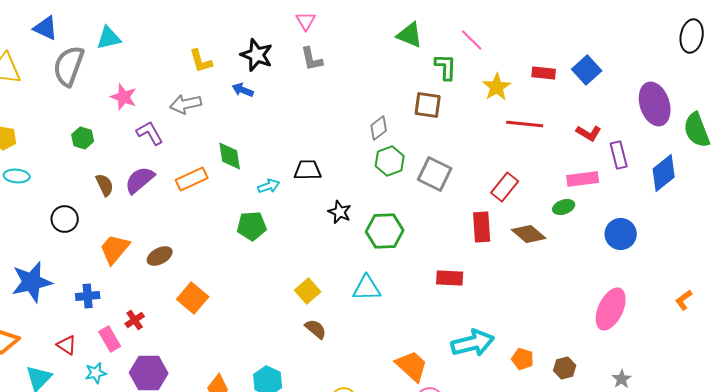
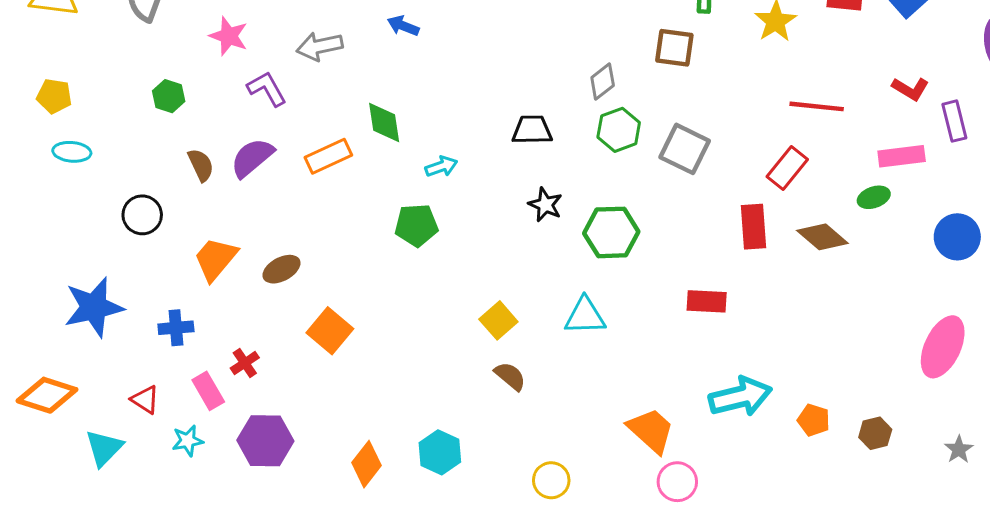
red line: (525, 124) -> (817, 106), moved
black trapezoid: (308, 170) -> (532, 130), moved

